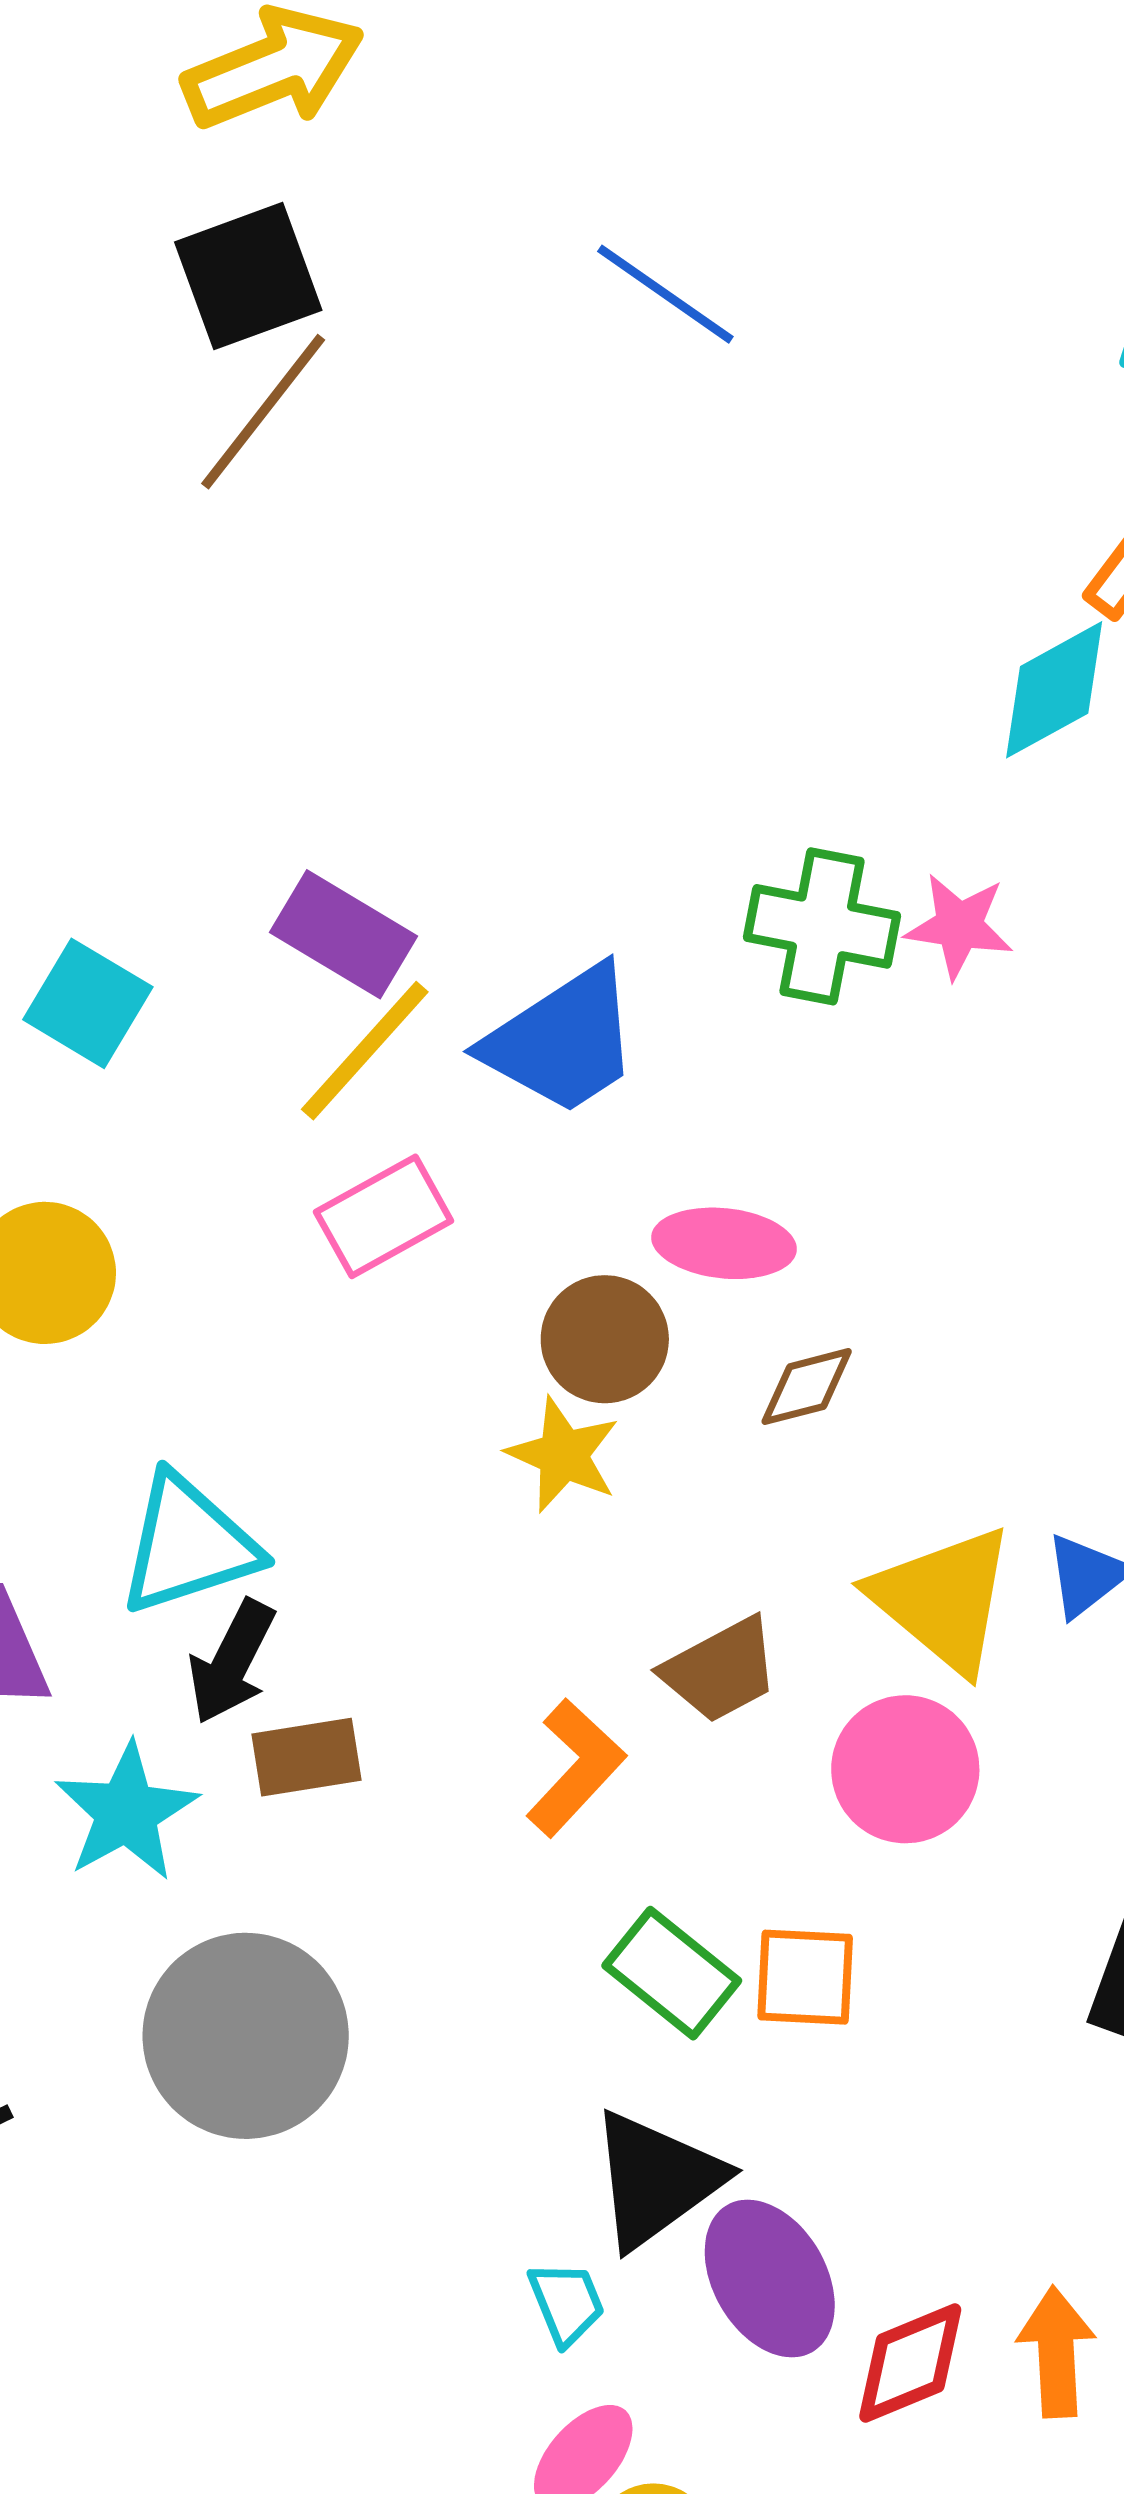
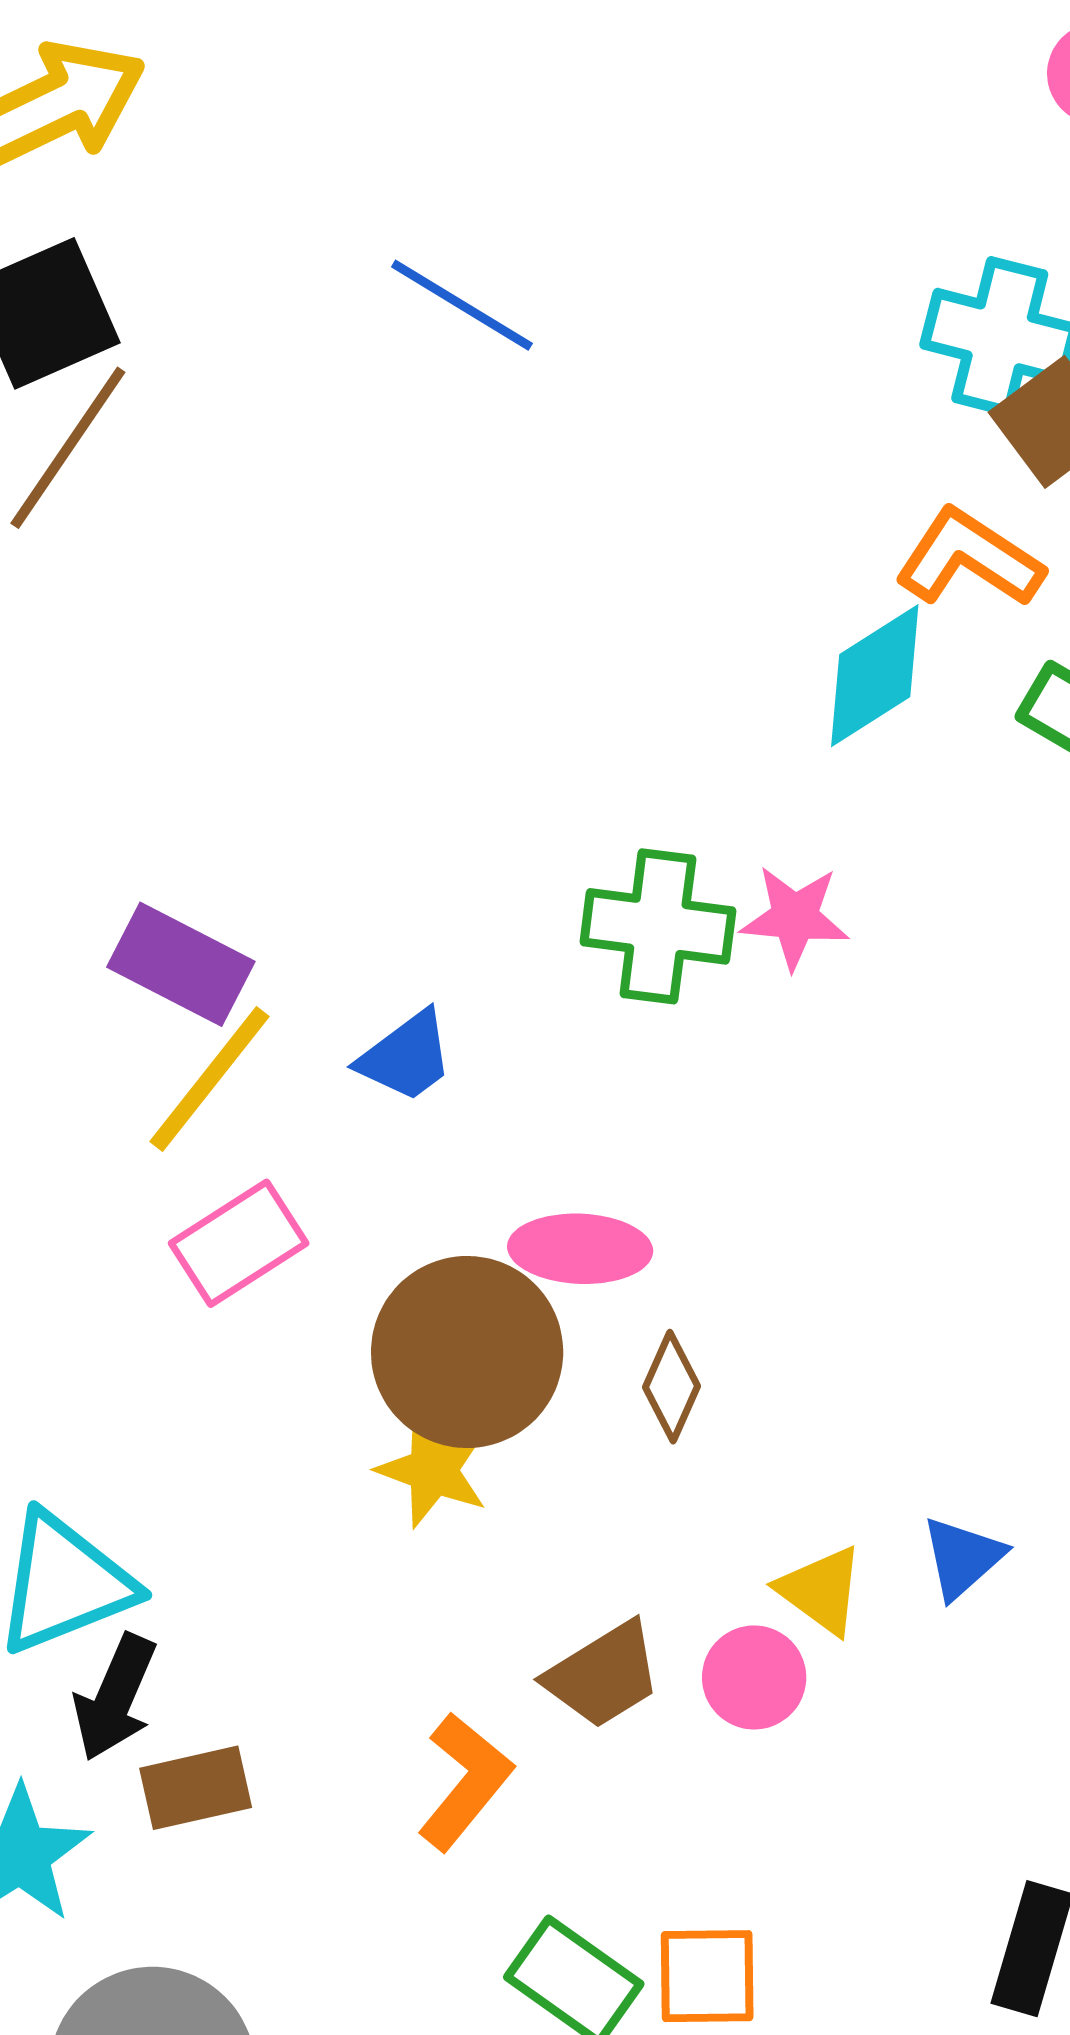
blue trapezoid: (562, 1040) -> (406, 1057), size x0.6
brown circle: (605, 1339) -> (467, 1352), size x1.5
brown diamond: (807, 1387) -> (672, 1387), turned -48
yellow triangle: (943, 1599) -> (821, 1590), size x0.6
pink circle: (905, 1769) -> (754, 1677), moved, size x0.7

